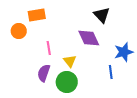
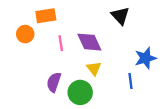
purple diamond: (89, 38) -> (89, 42), moved
pink line: (49, 48) -> (61, 43), moved
yellow triangle: (70, 61) -> (94, 68), moved

